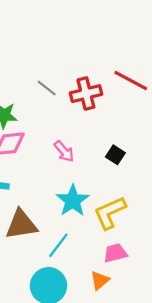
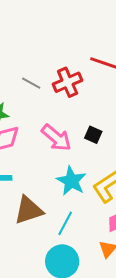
pink arrow: (64, 151) -> (56, 138), size x1.5
black square: (115, 155) -> (93, 135), moved

